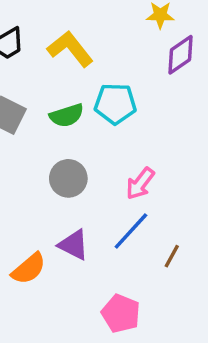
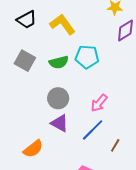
purple triangle: (74, 245) -> (60, 123), moved

